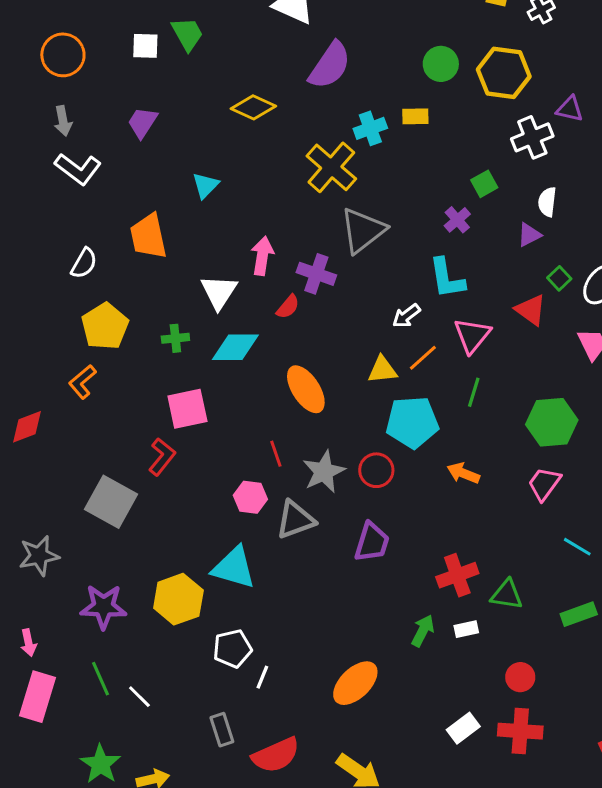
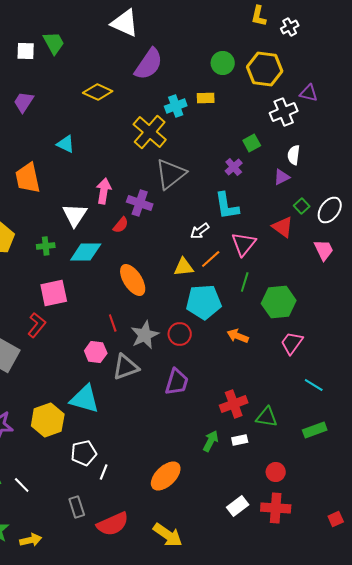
cyan triangle: (205, 185) -> (66, 144), turned -48
green hexagon: (552, 422) -> (279, 302), moved

